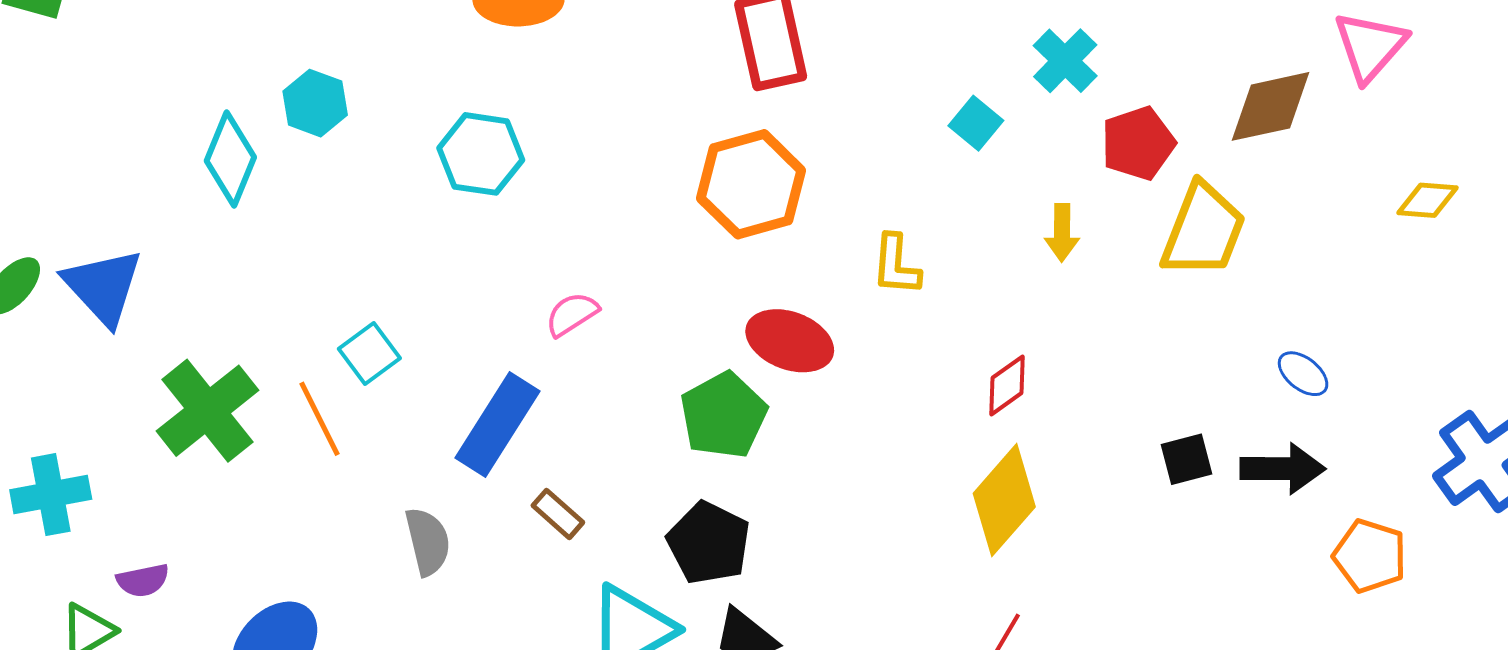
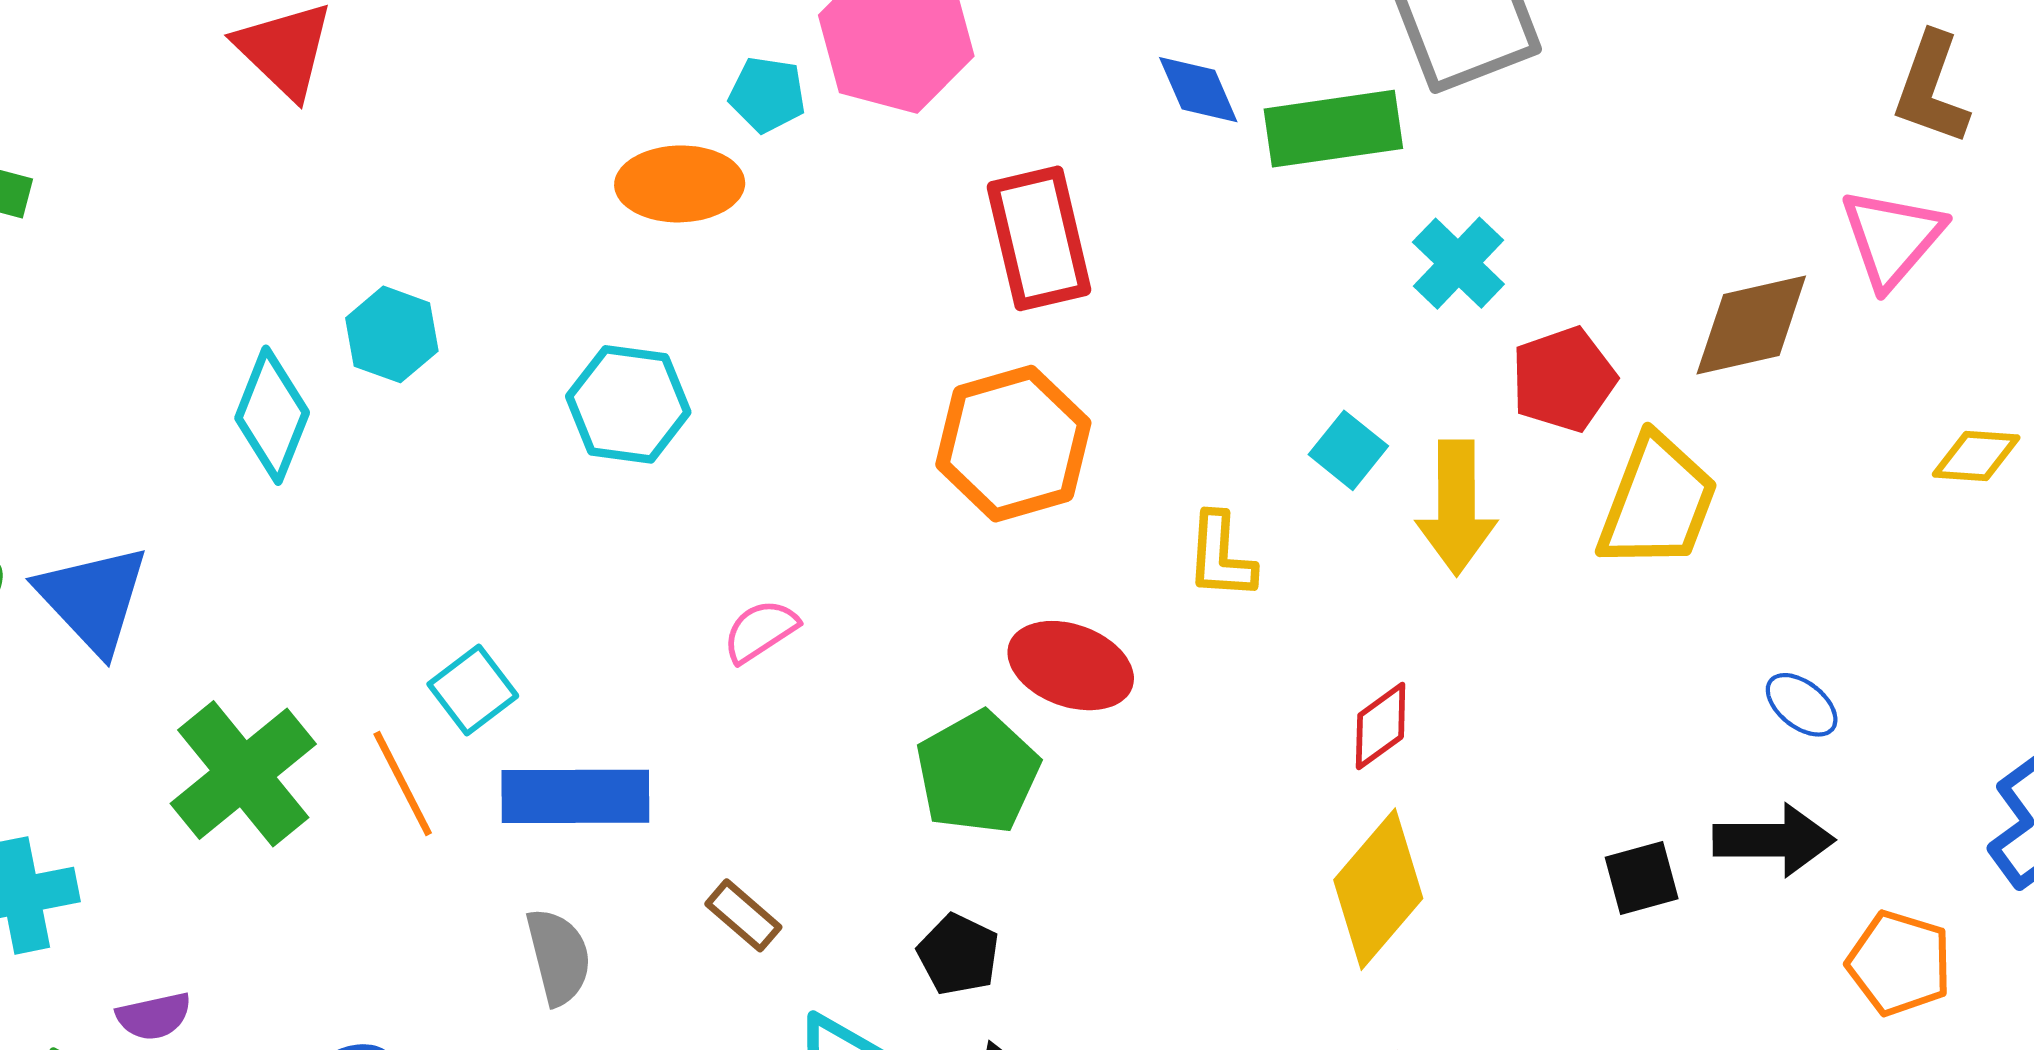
cyan square: (976, 123) -> (1348, 450), moved
yellow arrow: (1062, 233) -> (1456, 508), size x1.6
blue rectangle: (498, 424) -> (575, 796), moved, turned 58
black square: (1187, 459) -> (1642, 878), moved
black pentagon: (709, 543) -> (958, 954), size x0.7

